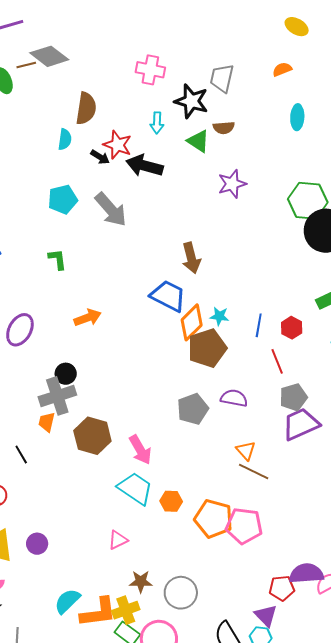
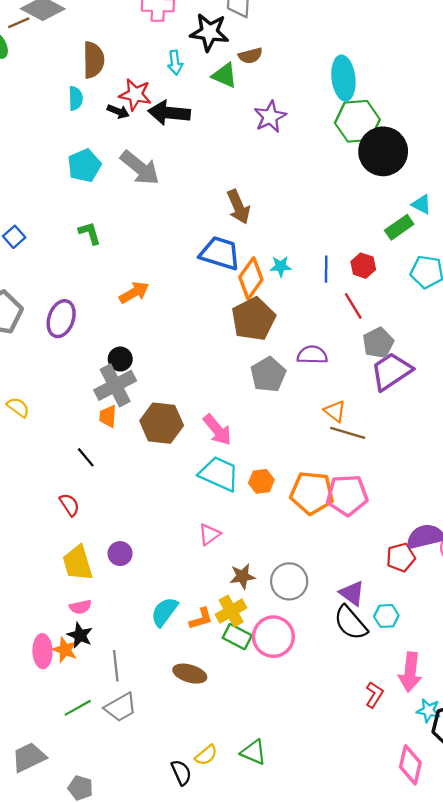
cyan ellipse: (297, 117) -> (343, 78), moved, size x1.5
brown pentagon: (207, 348) -> (253, 319), moved
orange L-shape: (98, 612) -> (201, 619), size x0.6
purple triangle: (266, 616) -> (352, 593), moved

